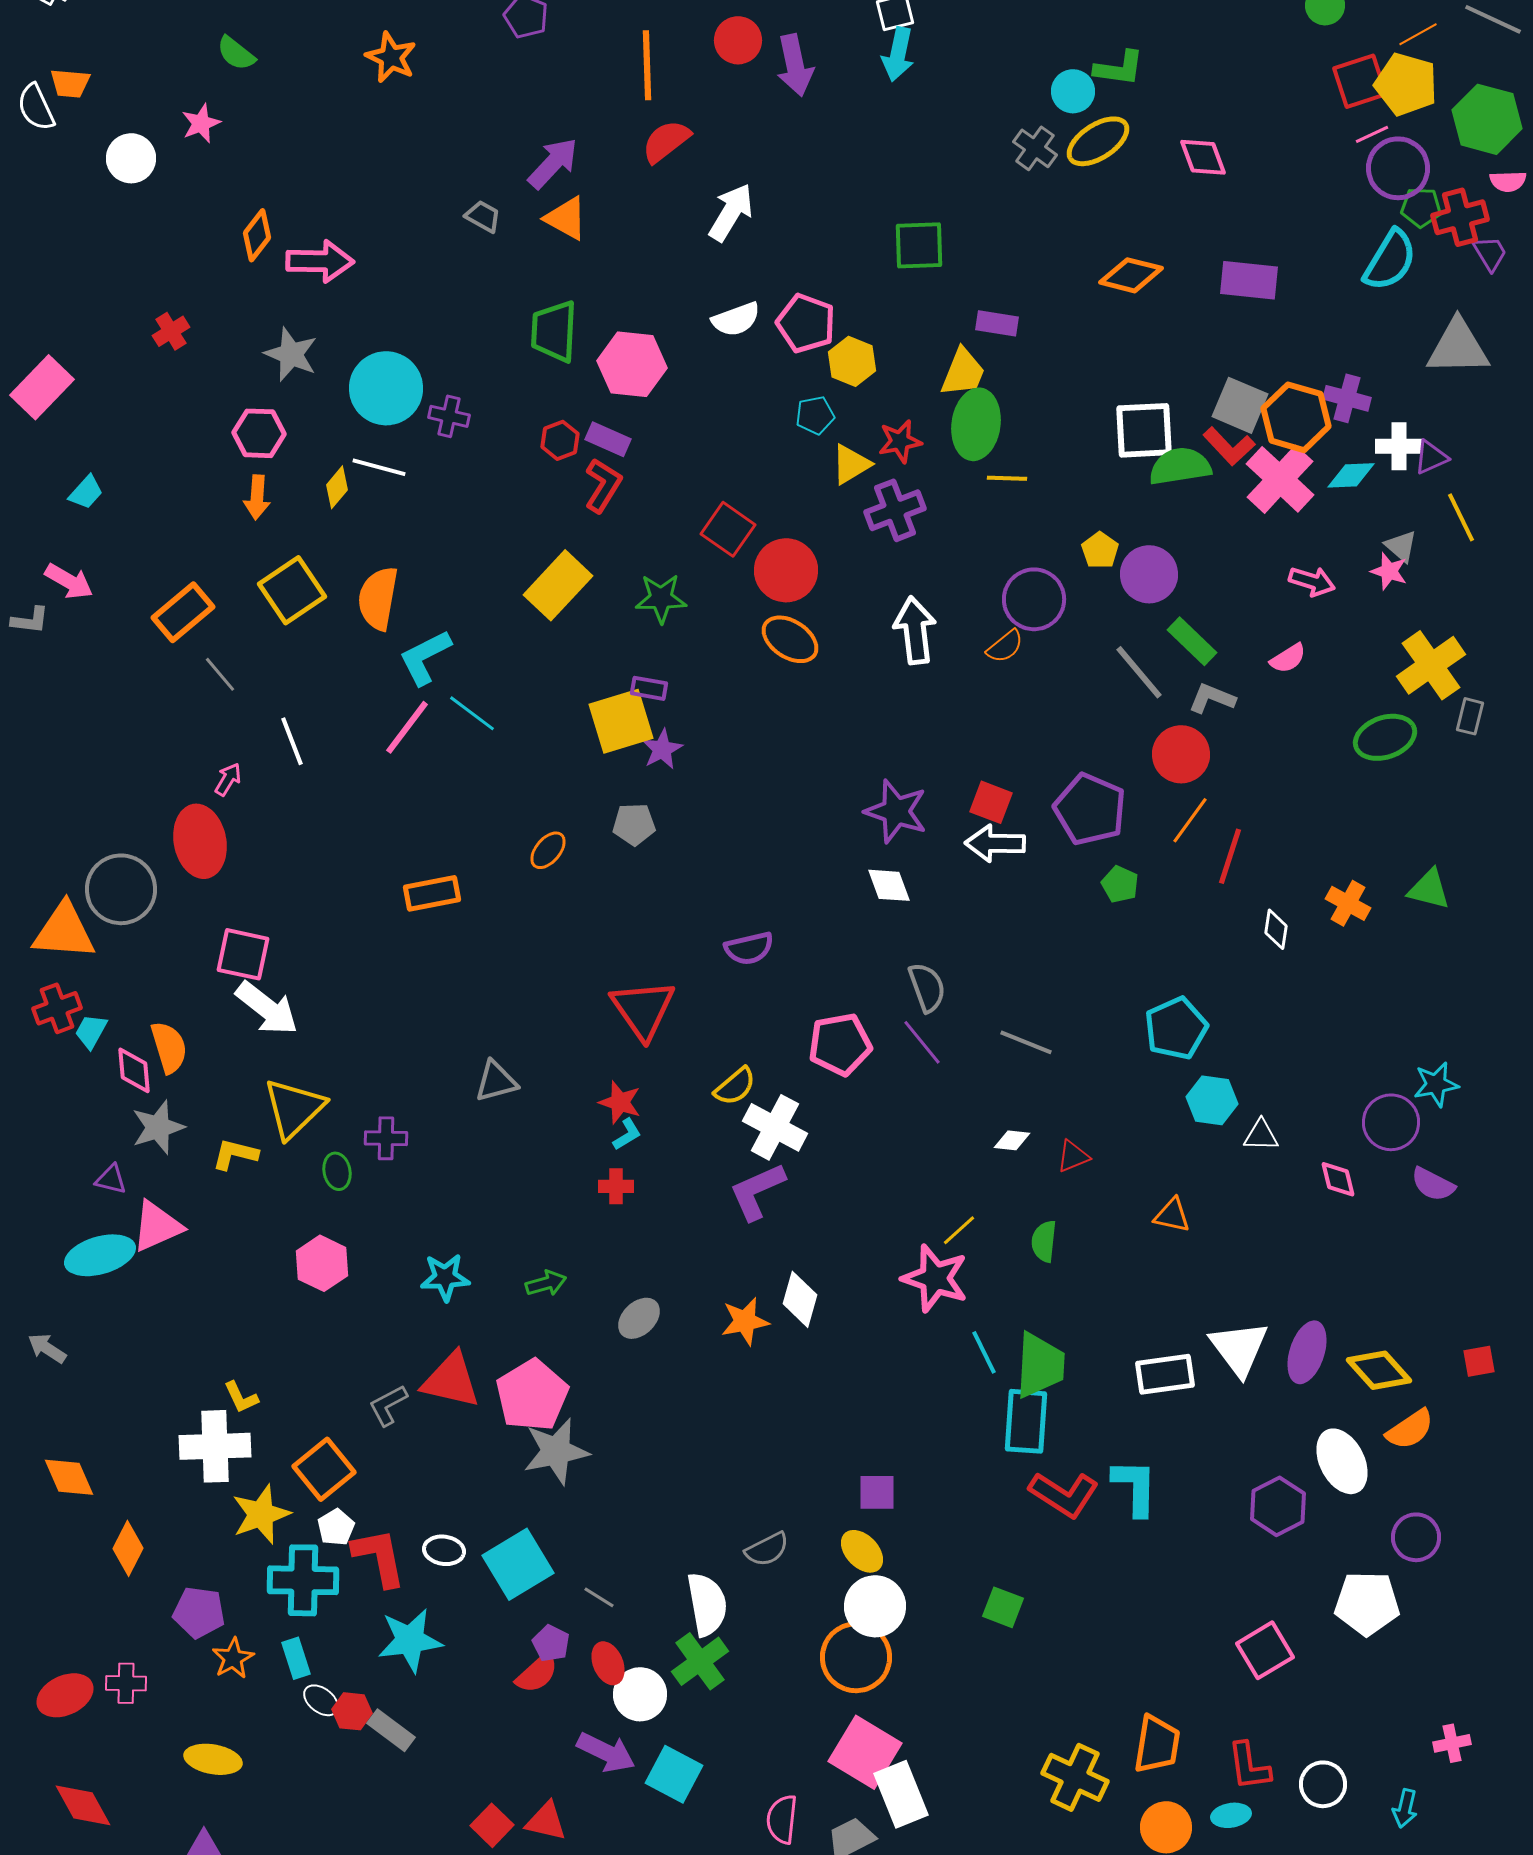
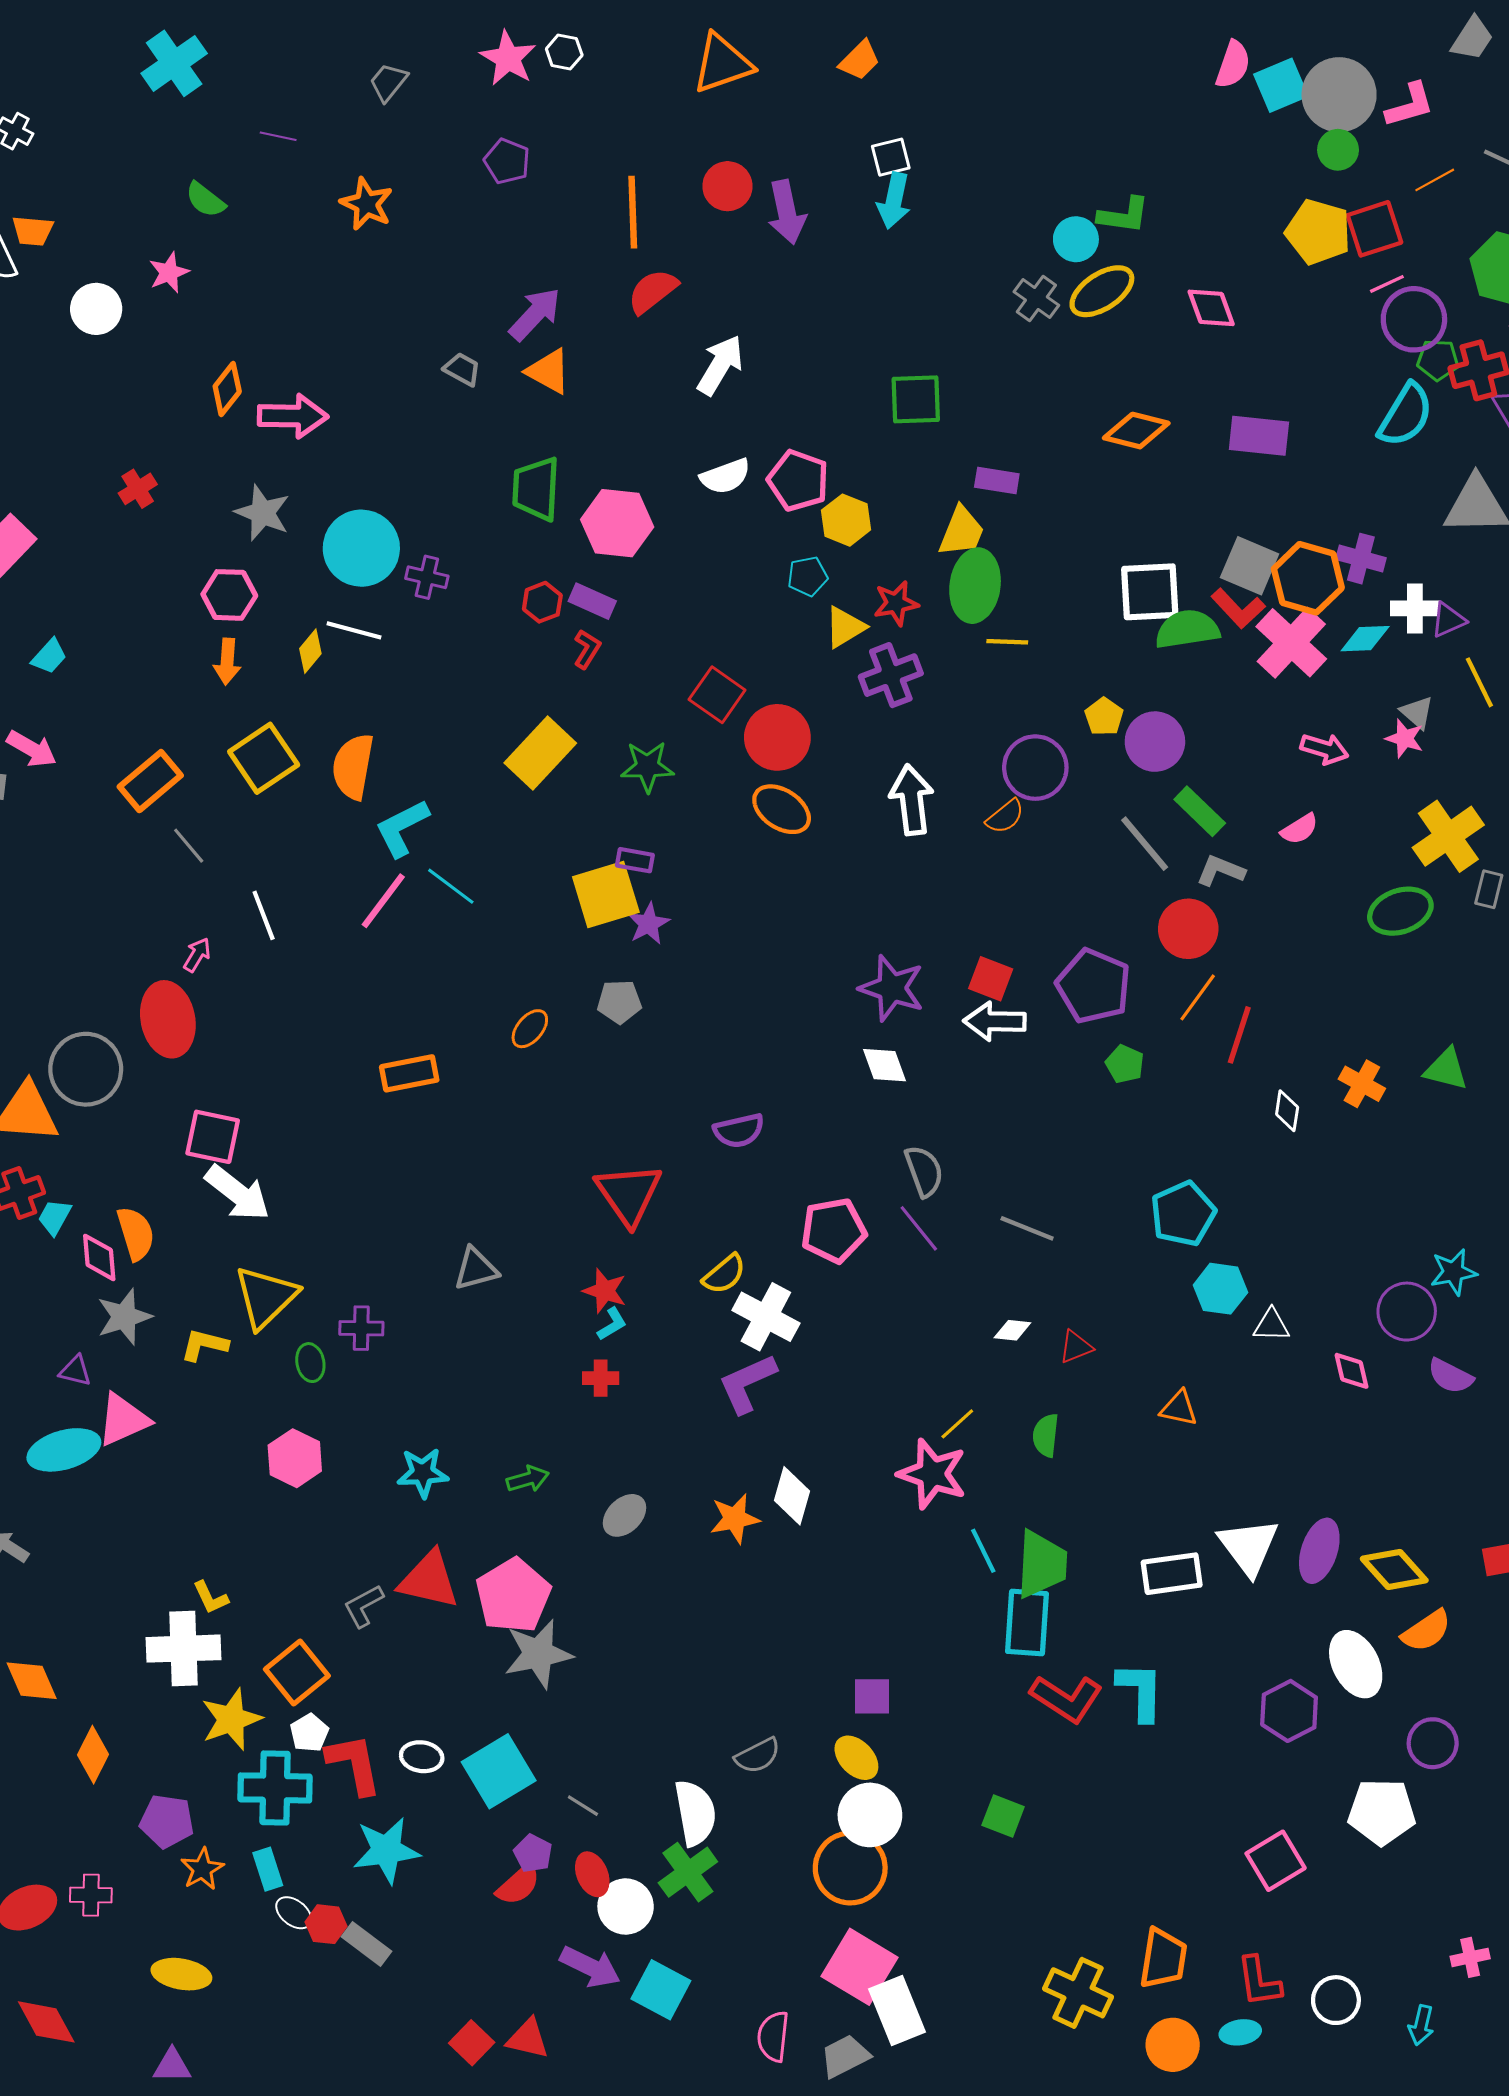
yellow pentagon: (1406, 84) -> (1318, 232), moved
red L-shape: (603, 485) -> (587, 649), size x0.7

